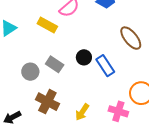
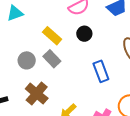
yellow rectangle: (47, 25) -> (52, 36), moved
black circle: (84, 57) -> (84, 34), moved

